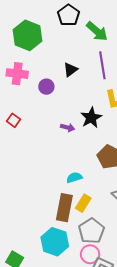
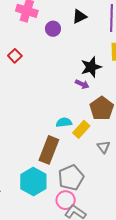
purple arrow: (68, 127) -> (82, 84), moved
yellow rectangle: (83, 203) -> (81, 129), moved

